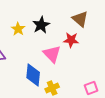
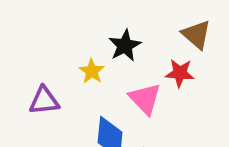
yellow star: (18, 29) -> (92, 71), moved

